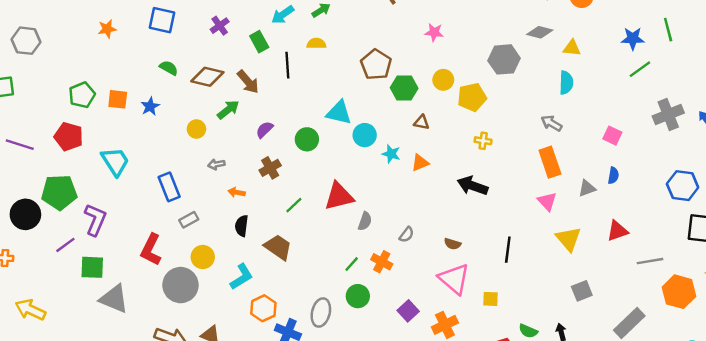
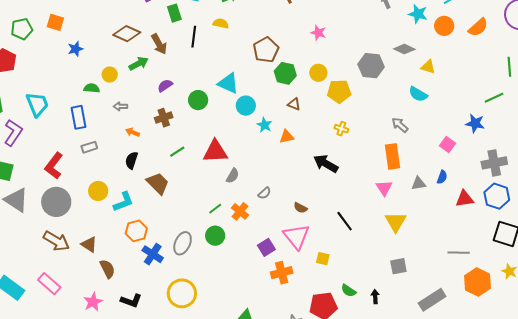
blue star: (633, 38) -> (475, 123), moved
green semicircle: (169, 68) -> (92, 88), moved, turned -35
green line: (640, 69) -> (494, 98), moved
cyan semicircle: (566, 83) -> (418, 94), turned 108
orange square: (118, 99) -> (55, 22), moved
gray cross: (668, 115) -> (494, 163), moved
cyan trapezoid: (115, 161) -> (37, 104), moved
red triangle: (617, 231) -> (465, 199), moved
black line: (508, 250) -> (345, 221), turned -55
yellow circle: (203, 257) -> (98, 191), moved
gray circle: (180, 285) -> (56, 202), moved
purple square: (408, 311) -> (266, 247), moved

